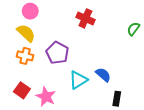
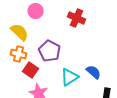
pink circle: (30, 11) -> (36, 11), moved
red square: (22, 90) -> (30, 70), moved

